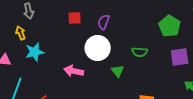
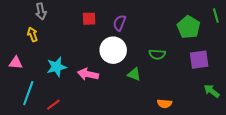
cyan star: (35, 52) -> (57, 67), moved
green triangle: (118, 71) -> (134, 74), turned -32

